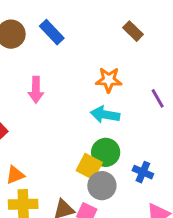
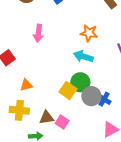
orange triangle: (15, 175) -> (26, 85), moved
gray circle: (102, 186) -> (91, 96), moved

